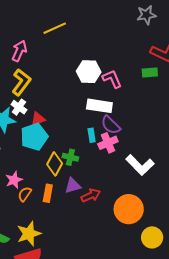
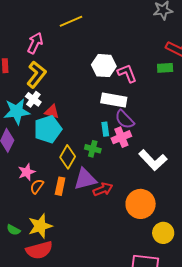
red triangle: (38, 119) -> (52, 112), turned 35
green cross: (70, 157) -> (93, 149), moved
purple triangle: (73, 186) -> (85, 179), size x1.4

